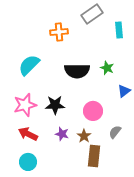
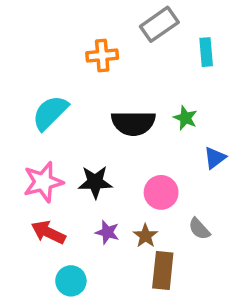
gray semicircle: (115, 132) -> (199, 229), turned -80
cyan circle: (28, 162) -> (71, 281), moved

